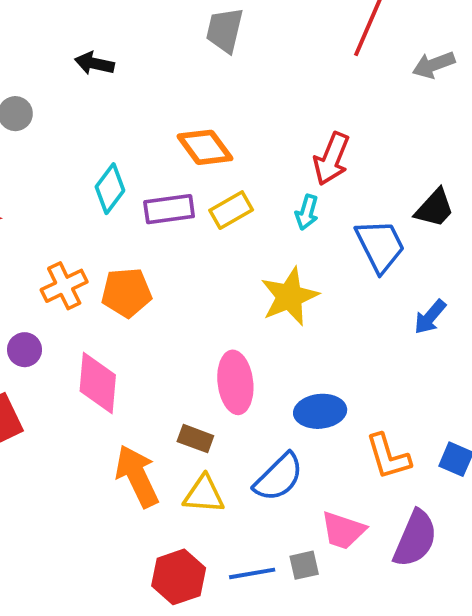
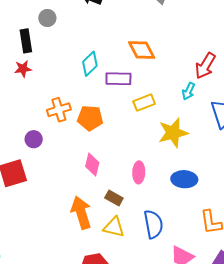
yellow rectangle: (231, 210) -> (144, 103), moved
pink ellipse: (235, 382) -> (139, 172), size x0.7
pink diamond: (98, 383) -> (92, 165), moved, size x0.7
blue ellipse: (320, 411) -> (184, 179), moved
blue semicircle: (279, 477) -> (153, 224), turned -64

